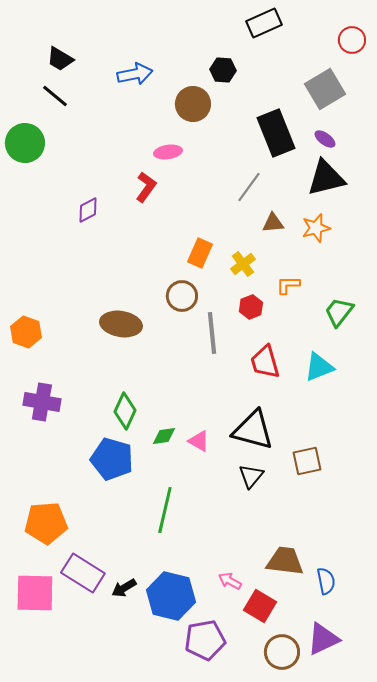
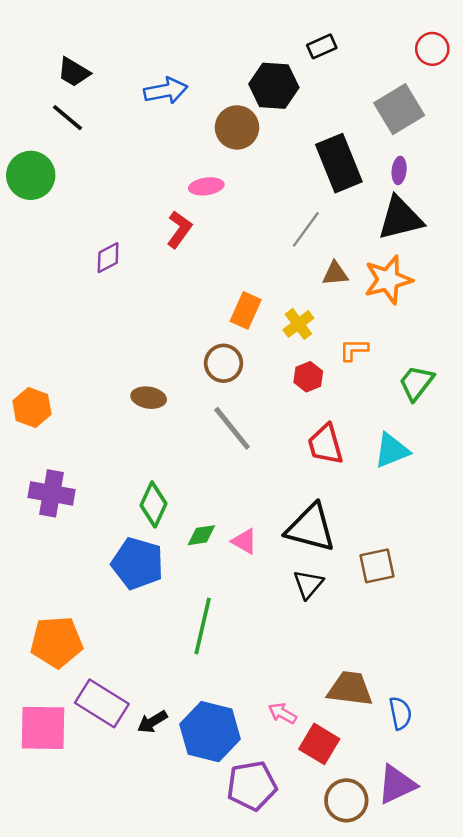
black rectangle: (264, 23) -> (322, 46), moved, size x0.7
black hexagon: (223, 70) -> (274, 86), size x1.5
purple ellipse: (325, 139) -> (399, 170), turned 60
orange star: (316, 228) -> (388, 280), size x1.4
brown ellipse: (121, 324) -> (149, 398), size x0.7
gray line: (212, 333) -> (232, 428), moved, turned -33

